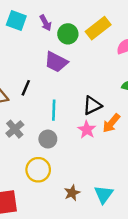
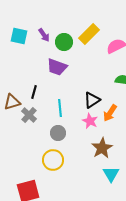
gray cross: (15, 129) -> (29, 115), moved
brown star: (72, 193) -> (102, 148), moved, size x1.5

